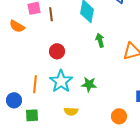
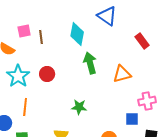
green arrow: (100, 40) -> (90, 63), size x1.5
cyan star: (61, 81) -> (18, 76), moved

